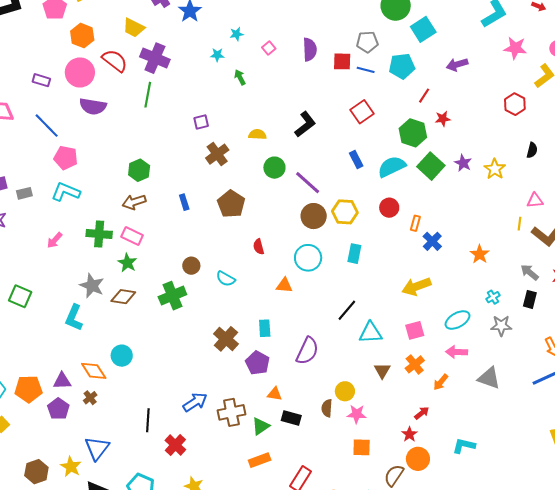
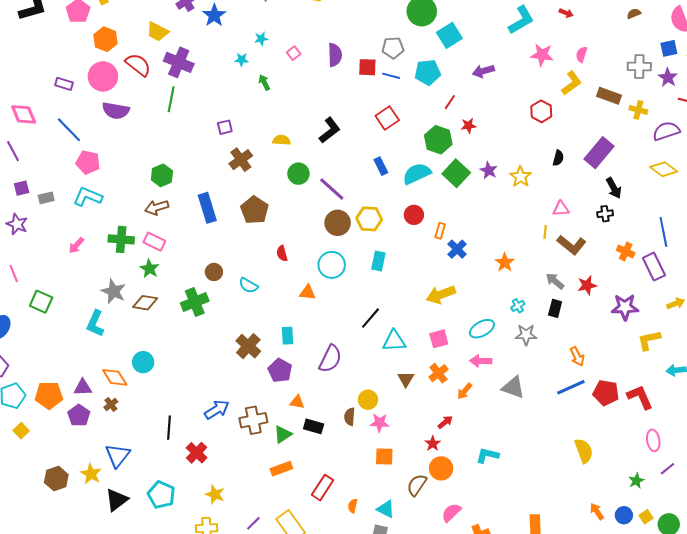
blue rectangle: (184, 202) -> (207, 208), size x1.8

